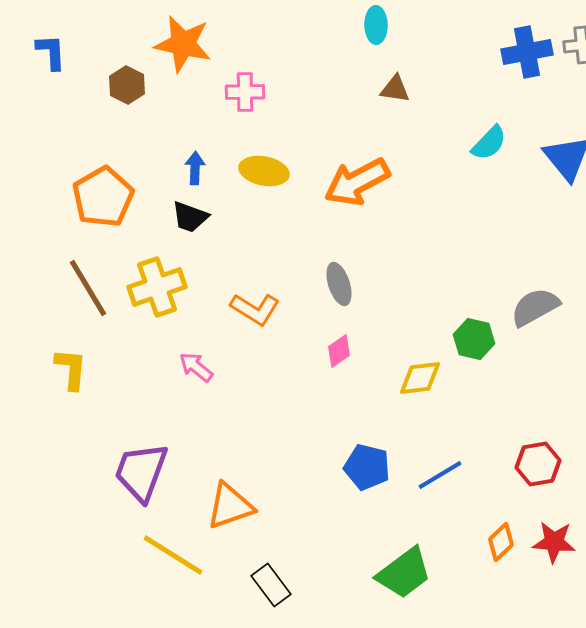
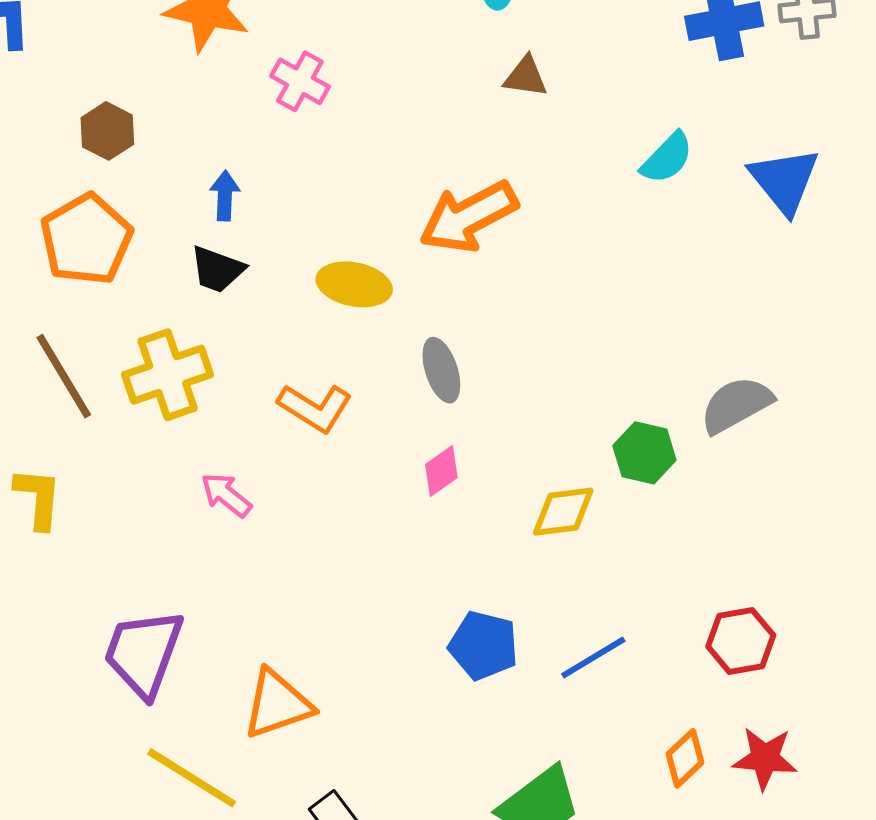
brown hexagon: (127, 85) -> (107, 131), moved
pink cross: (245, 92) -> (300, 81), turned 30
yellow ellipse: (264, 171) -> (354, 284), moved

